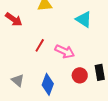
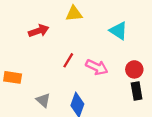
red arrow: (14, 19) -> (39, 31), turned -54
red circle: (80, 75) -> (134, 69), moved

